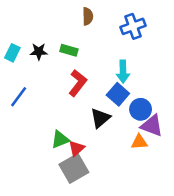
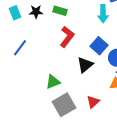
cyan rectangle: (12, 53) -> (15, 13), turned -48
cyan arrow: (123, 72) -> (103, 14), moved
red triangle: (76, 148) -> (93, 102), moved

